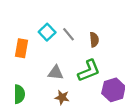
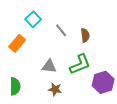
cyan square: (47, 32) -> (33, 19), moved
orange rectangle: (21, 48) -> (17, 43), turned 30

